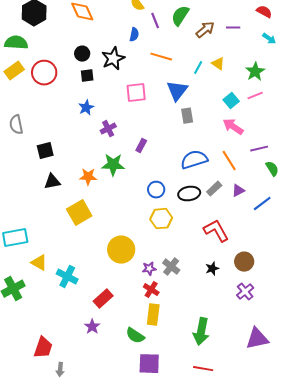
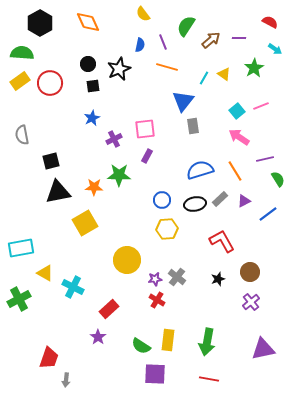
purple line: (155, 21) -> (163, 42), moved
green star: (255, 72) -> (254, 68), moved
pink square: (136, 93) -> (145, 129), moved
black triangle: (52, 182) -> (58, 192), size x1.5
yellow rectangle: (153, 315) -> (168, 340), moved

